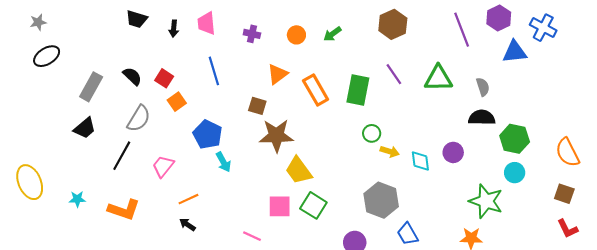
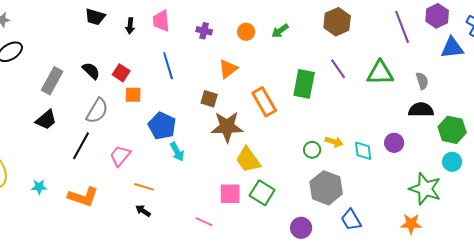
orange rectangle: (316, 90) -> (264, 102), moved
orange square: (177, 102) -> (133, 95), turned 36
green circle: (372, 133) -> (312, 150), moved
orange line: (188, 199) -> (144, 187), turned 42

